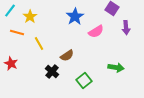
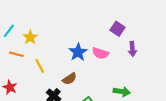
blue star: (75, 17) -> (78, 52), moved
pink semicircle: (96, 32) -> (100, 53), turned 49

